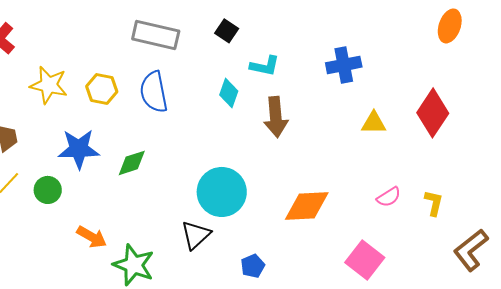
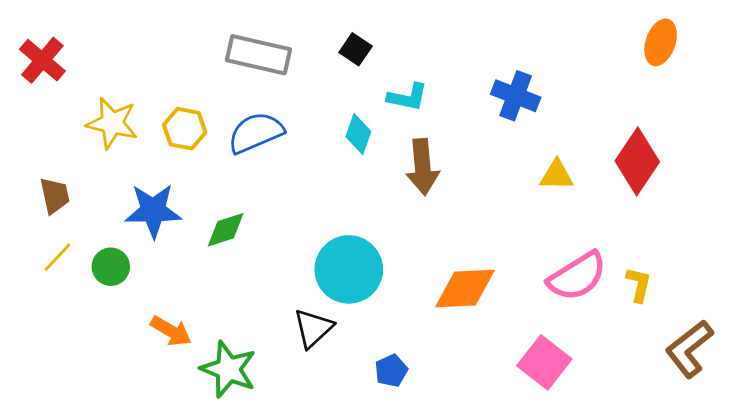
blue cross: (344, 65) -> (516, 96), turned 32
blue semicircle: (154, 92) -> (256, 133), turned 78
pink semicircle: (389, 197) -> (577, 276), size x1.8

